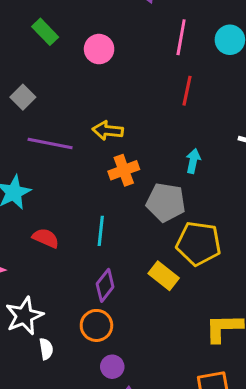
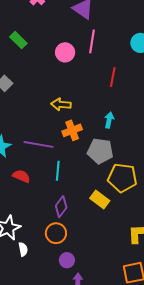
pink line: (181, 37) -> (92, 41), moved
pink circle: (99, 49) -> (65, 52), moved
purple line: (50, 143) -> (38, 144), moved
cyan arrow: (193, 161) -> (109, 120), moved

